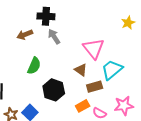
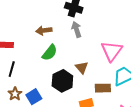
brown arrow: (25, 35) -> (44, 30), moved
brown triangle: (81, 70) -> (82, 68), moved

